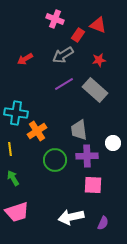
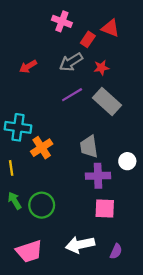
red star: (99, 60) -> (101, 68), moved
green circle: (55, 160) -> (42, 205), moved
pink trapezoid: (17, 212) -> (29, 251), moved

